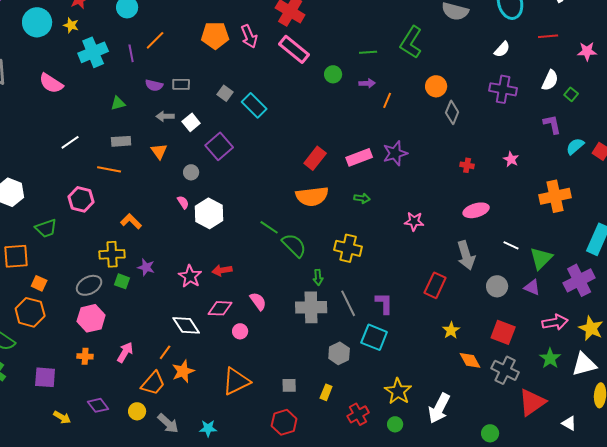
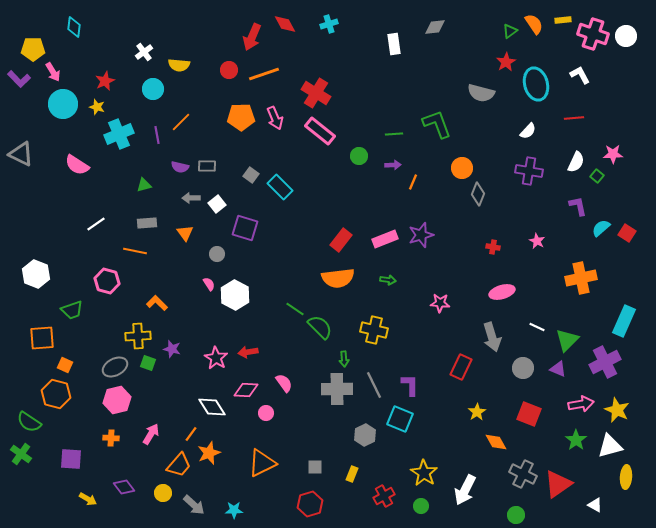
green L-shape: (411, 42) -> (437, 124), turned 128
pink star: (587, 51) -> (613, 154), moved
purple square: (219, 146) -> (245, 228), turned -32
gray cross: (505, 370) -> (523, 474), moved

